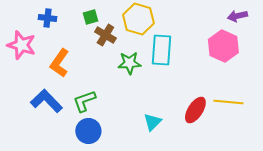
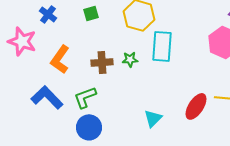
blue cross: (47, 18) -> (48, 14), turned 30
brown cross: (105, 35) -> (102, 62), moved, turned -35
green star: (129, 63) -> (130, 59), size x0.7

